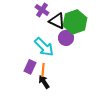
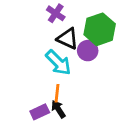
black triangle: (57, 21) -> (68, 39), moved
purple rectangle: (30, 67) -> (40, 112), moved, turned 40

